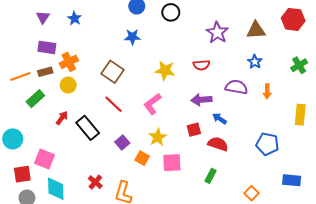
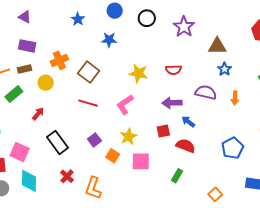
purple triangle: (43, 17) -> (25, 17), turned -40
blue star: (74, 18) -> (78, 19), moved
brown triangle: (256, 30) -> (217, 46), moved
purple star: (217, 33) -> (184, 27), moved
orange cross: (69, 62) -> (59, 60), moved
red line: (114, 104) -> (88, 103), turned -30
black rectangle: (88, 128) -> (58, 142), moved
blue pentagon: (267, 144) -> (233, 148), turned 30

